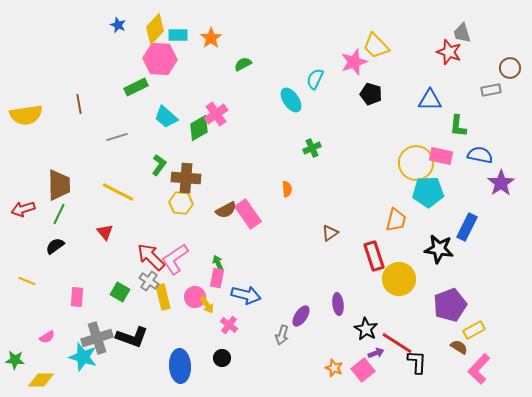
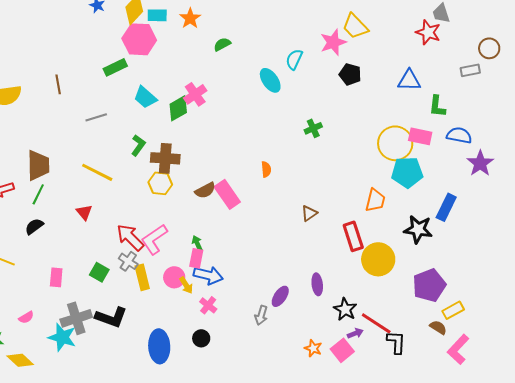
green cross: (312, 148) -> (313, 128), moved
blue arrow: (246, 295) -> (208, 275), moved
yellow diamond: (41, 380) -> (20, 360), turned 44

